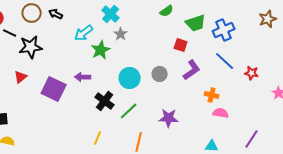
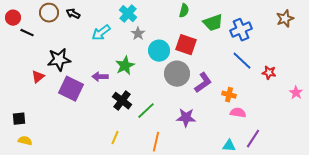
green semicircle: (167, 11) -> (184, 11), turned -40
red square: (181, 45) -> (186, 45), moved, size x1.5
black star: (31, 47) -> (59, 60), moved
green star: (101, 50) -> (125, 66), moved
purple L-shape: (192, 70) -> (203, 83), moved
gray circle: (160, 74) -> (177, 74), size x1.6
cyan circle: (130, 78) -> (159, 51), moved
purple line: (252, 139) -> (253, 139), moved

